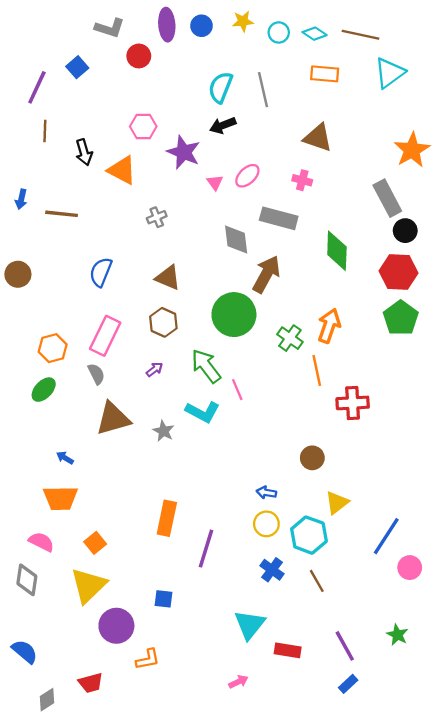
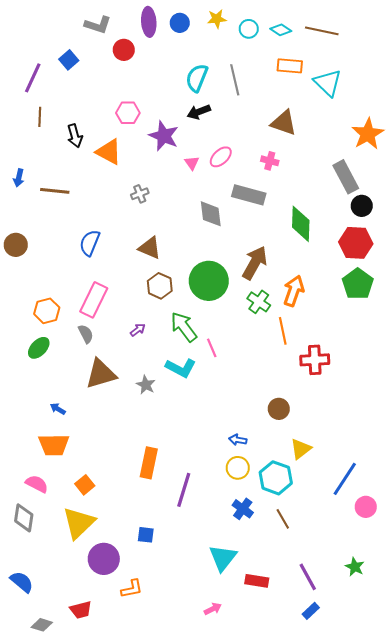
cyan triangle: (390, 73) -> (328, 83), moved, turned -40
brown arrow: (266, 274) -> (255, 263), moved
brown hexagon: (163, 322) -> (160, 286), moved
gray diamond: (47, 700) -> (42, 625), turned 50

